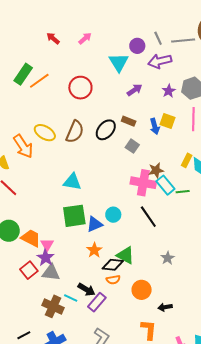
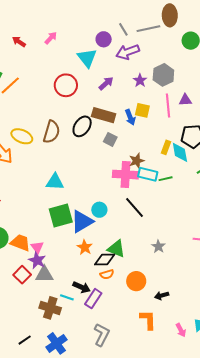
red circle: (80, 88) -> (66, 85), moved
brown rectangle: (129, 121) -> (104, 115), size x1.6
cyan rectangle: (165, 185) -> (148, 174), turned -30
blue triangle: (95, 224) -> (82, 221), size x1.4

